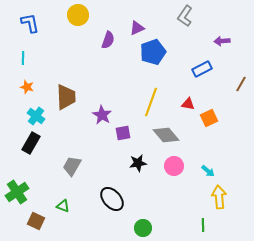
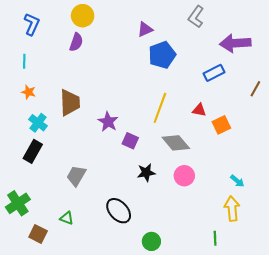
blue L-shape: (30, 23) -> (32, 24), turned 35
purple semicircle: (108, 40) -> (76, 42), moved
purple arrow: (222, 41) -> (235, 43), size x1.8
purple square: (123, 133) -> (130, 141), turned 35
cyan arrow: (208, 171) -> (237, 181), moved

